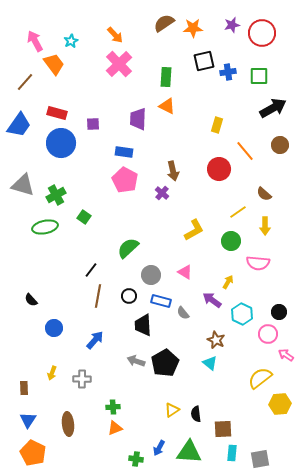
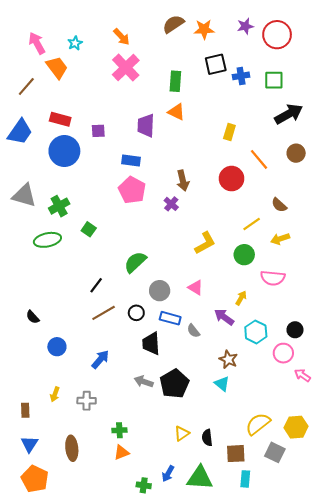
yellow arrow: (265, 226) -> (280, 239), turned 72
brown line: (98, 296) -> (104, 313), turned 50
yellow semicircle: (260, 378) -> (258, 424), moved
gray square: (260, 459) -> (275, 452), moved, turned 36

